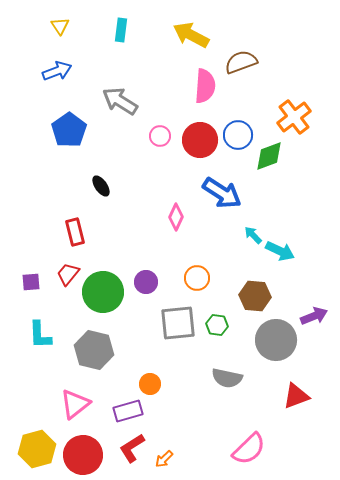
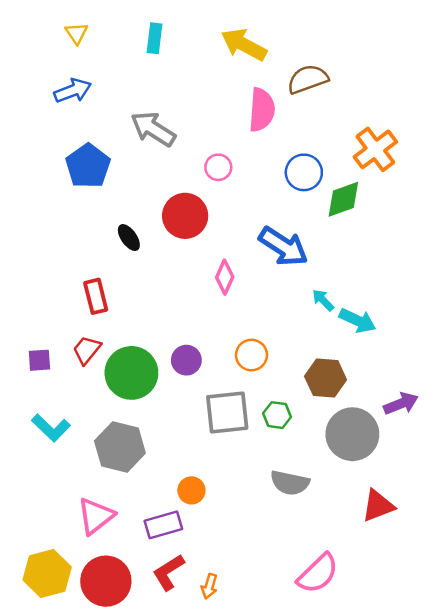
pink circle: (160, 136) -> (218, 167), moved
red circle: (200, 140) -> (185, 216), moved
cyan L-shape: (40, 335) -> (51, 428), turned -44
orange arrow: (164, 459) -> (209, 586), turned -30

